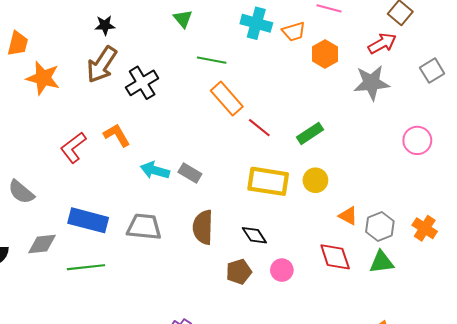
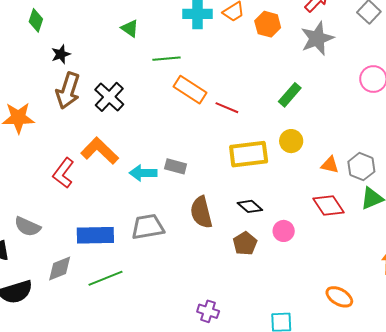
green rectangle: (310, 133) -> (290, 95), moved
orange L-shape: (117, 135) -> (100, 151), size x1.4

